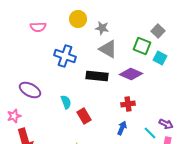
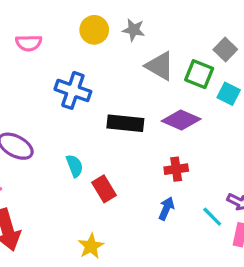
gray star: (102, 28) -> (134, 30), moved
gray triangle: (108, 49) -> (160, 66), moved

